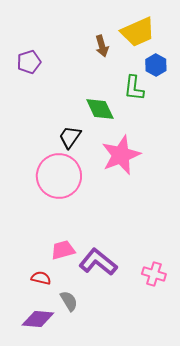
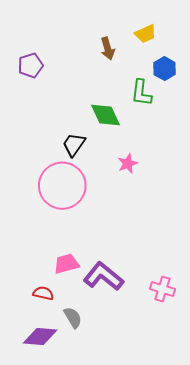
yellow trapezoid: (138, 32) -> (146, 34), size x0.6
pink star: (121, 155) -> (128, 164), size x0.5

